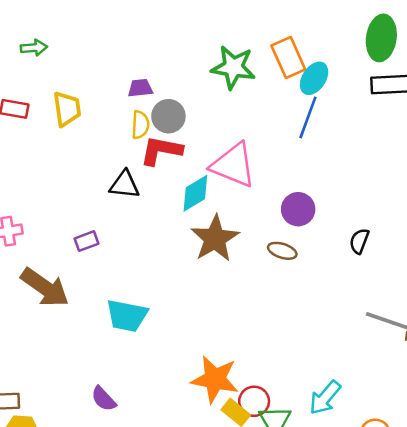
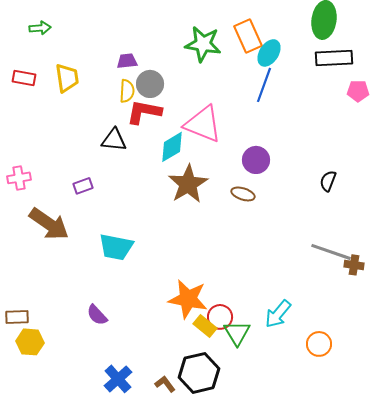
black semicircle: (359, 241) -> (328, 181), moved

